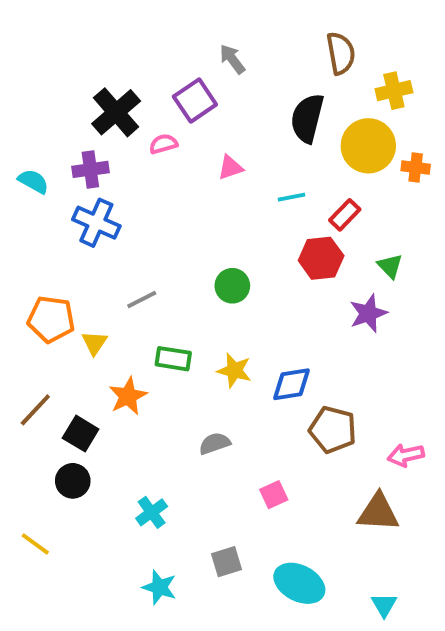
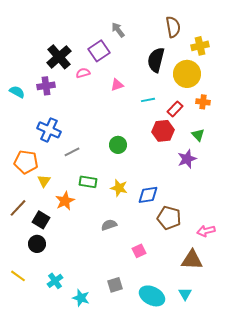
orange cross: (416, 168) -> (203, 102), moved
blue cross: (96, 223) -> (49, 130), moved
yellow triangle: (94, 343) -> (44, 181), moved
cyan cross: (152, 512) -> (55, 281), moved
cyan triangle: (384, 605) -> (185, 294), moved

